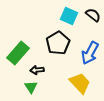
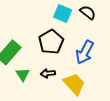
black arrow: (37, 70) -> (48, 73), moved
green triangle: (31, 87) -> (23, 74), moved

